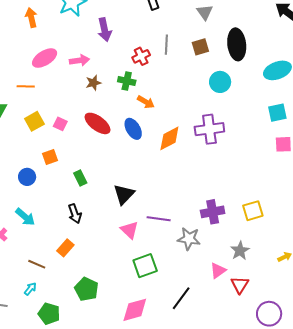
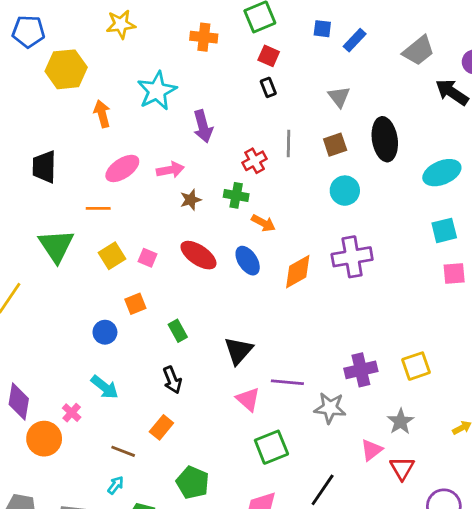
cyan circle: (220, 82) -> (345, 191), moved

